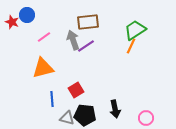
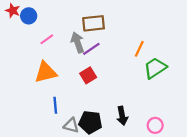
red star: (12, 22) -> (13, 11), moved
green trapezoid: (135, 30) -> (155, 68), moved
red square: (76, 90) -> (88, 75), moved

